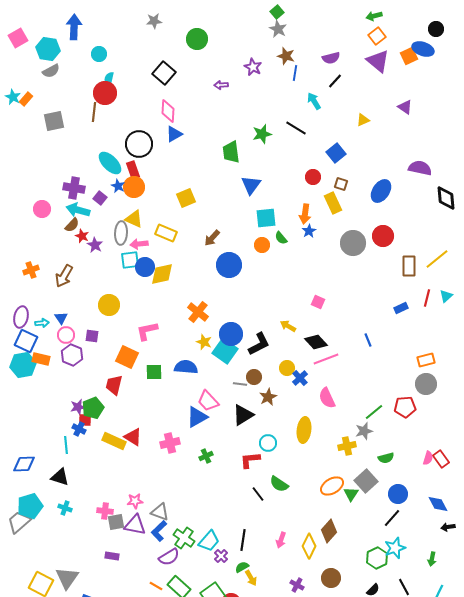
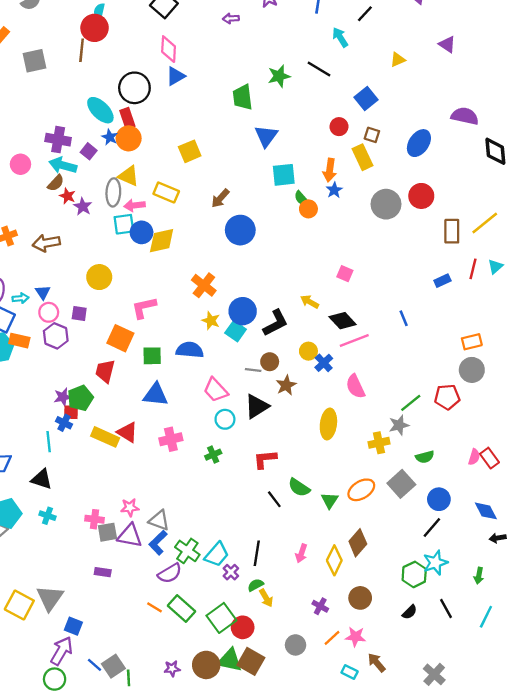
orange circle: (262, 245) -> (308, 209), moved
brown arrow: (64, 276) -> (46, 243), turned 50
cyan square: (225, 351) -> (236, 331), size x0.7
blue triangle: (197, 417) -> (156, 395), moved, turned 35
cyan circle: (268, 443) -> (225, 419), moved
green triangle: (351, 494) -> (330, 500), moved

